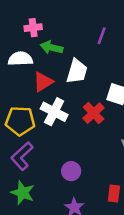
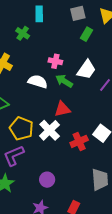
white trapezoid: (77, 71) -> (86, 70), moved
red triangle: (43, 82) -> (62, 109), moved

